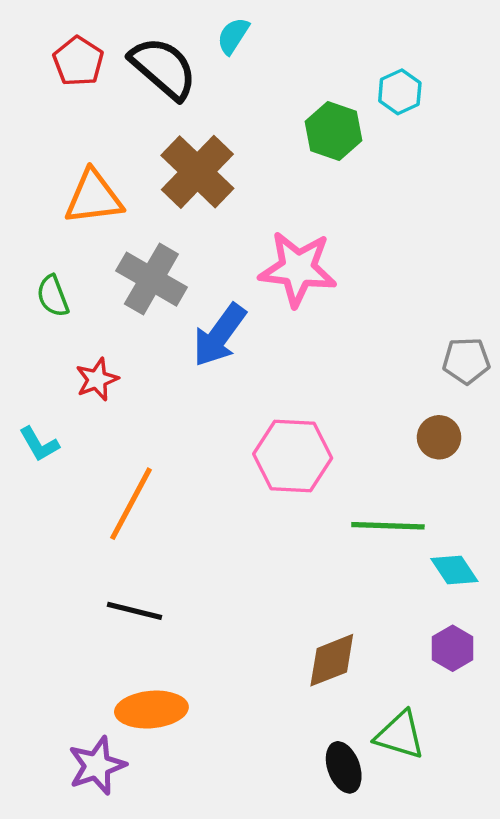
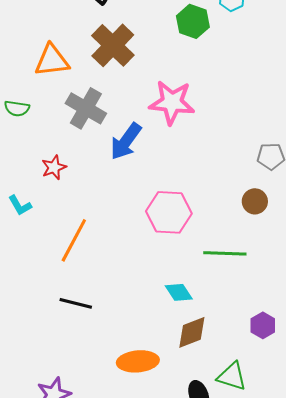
green semicircle: (53, 296) -> (17, 108), moved, turned -60
cyan diamond: (454, 570) -> (179, 292), moved
orange ellipse: (151, 710) -> (138, 361), moved

